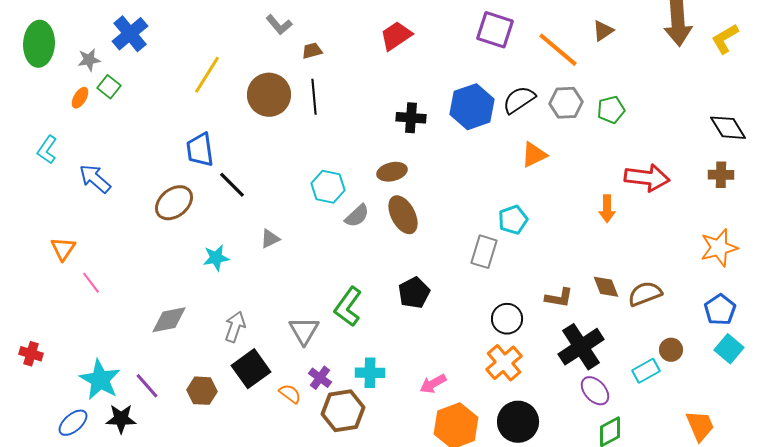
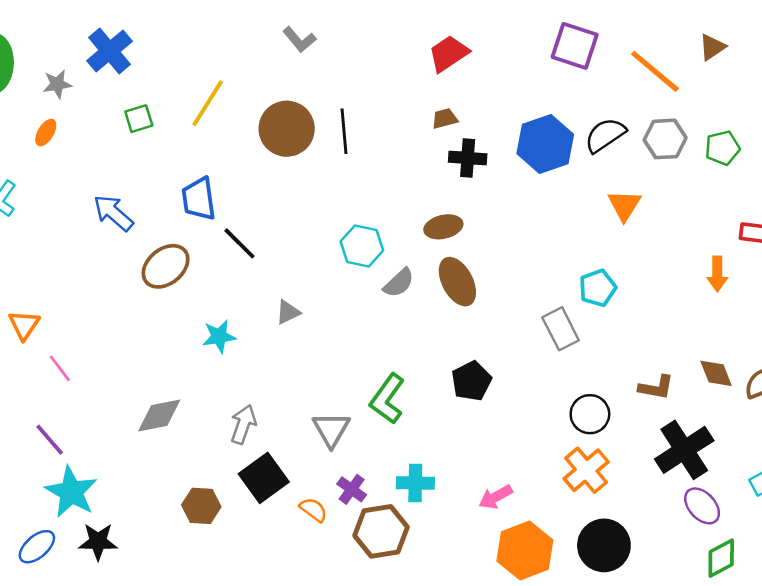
brown trapezoid: (312, 51) -> (445, 119), moved
green square: (109, 87) -> (139, 119), moved, turned 35
orange triangle: (534, 155) -> (624, 205), turned -32
blue arrow: (95, 179) -> (113, 213), moved
gray rectangle: (484, 252) -> (561, 329), turned -44
purple line: (147, 386) -> (50, 440), moved

